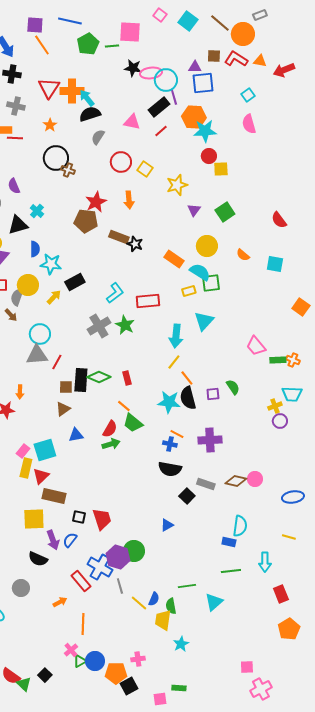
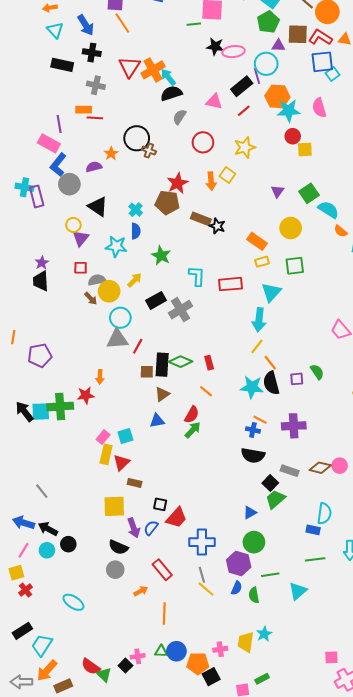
green pentagon: (88, 44) -> (268, 22), moved
brown square: (214, 56) -> (298, 34), size x1.5
cyan circle: (166, 80) -> (266, 64), moved
blue square: (203, 83) -> (322, 62), moved
orange cross: (72, 91) -> (153, 70), turned -30
pink semicircle: (249, 124) -> (319, 108), moved
orange star: (50, 125) -> (111, 154), moved
yellow square: (145, 169) -> (227, 175), moved
yellow star: (177, 185) -> (245, 147), moved
purple semicircle: (14, 186) -> (94, 167), turned 98
cyan cross: (37, 211) -> (136, 210), moved
black triangle: (18, 225) -> (98, 207), turned 50
blue semicircle: (35, 249) -> (136, 231), moved
orange semicircle: (243, 255) -> (341, 231), moved
cyan star: (51, 264) -> (116, 246), moved
cyan semicircle: (200, 272) -> (328, 210), moved
black rectangle: (75, 282) -> (156, 300), moved
yellow circle: (28, 285) -> (109, 291), moved
yellow rectangle: (189, 291) -> (262, 262), moved
cyan L-shape: (115, 293) -> (197, 276), turned -50
gray semicircle: (17, 297) -> (97, 280), turned 60
cyan triangle: (204, 321) -> (271, 292), moved
green star: (125, 325) -> (161, 256), moved
brown triangle: (63, 409) -> (162, 394), moved
green trapezoid: (133, 423) -> (275, 499), moved, turned 100
green arrow: (111, 444) -> (193, 430), turned -30
cyan square: (45, 450) -> (125, 436), size x0.7
brown rectangle: (54, 496) -> (135, 483), size x0.6
red trapezoid: (102, 519) -> (176, 518), moved, turned 60
green circle: (134, 551) -> (254, 542), moved
purple hexagon: (118, 557) -> (239, 564), moved
blue cross: (100, 567) -> (202, 542), moved, turned -30
gray circle: (21, 588) -> (115, 570), moved
yellow line: (139, 603) -> (206, 589), moved
yellow trapezoid: (163, 620) -> (246, 642), moved
pink cross: (71, 650) -> (138, 656), moved, turned 32
green triangle: (80, 661) -> (161, 651), turned 32
green rectangle: (179, 688) -> (262, 679), turned -32

